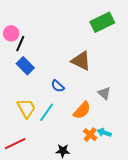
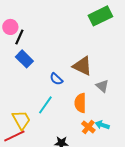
brown triangle: (81, 61) -> (82, 66), moved
yellow trapezoid: (26, 108) -> (21, 120), moved
orange semicircle: (82, 110) -> (80, 103), turned 138

